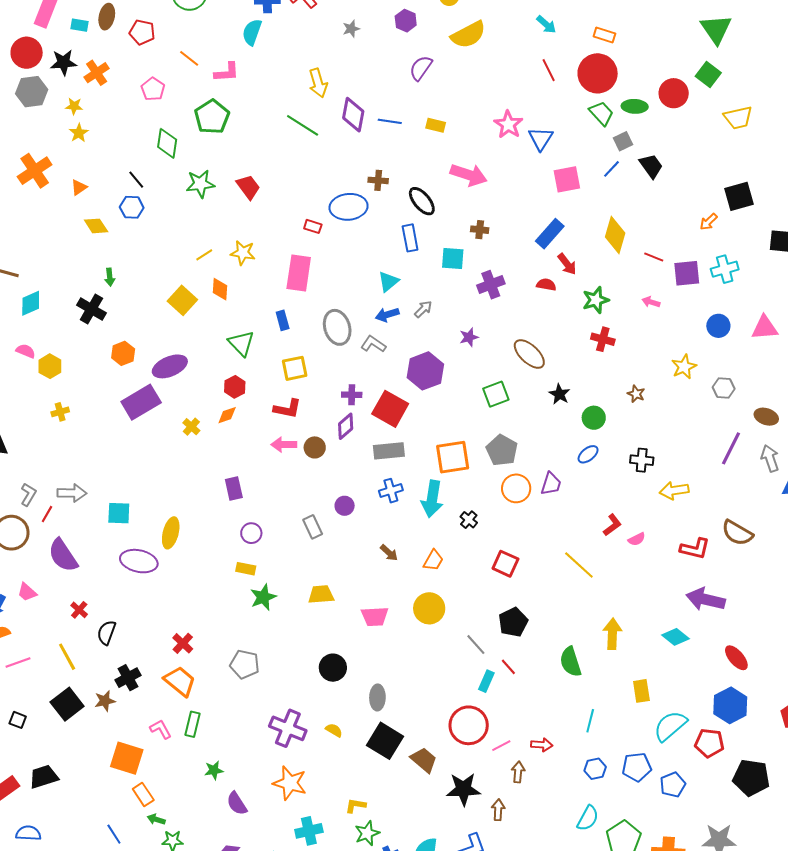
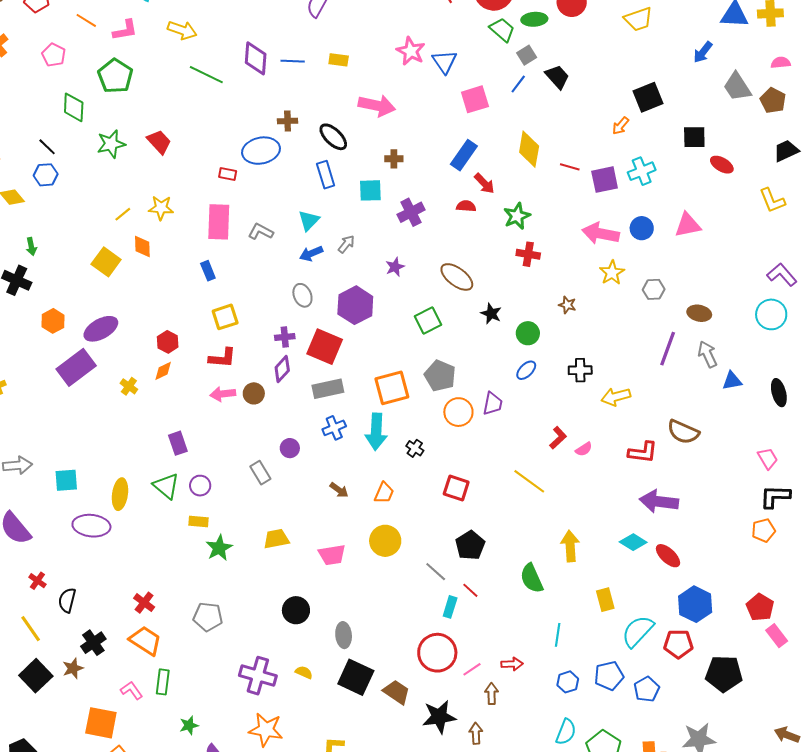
yellow arrow: (318, 83) -> (182, 30), moved, turned -48
pink arrow: (651, 302) -> (601, 233), moved, size x2.0
gray ellipse: (337, 327) -> (302, 295), moved, size x0.7
green triangle: (241, 343) -> (166, 486), moved
gray L-shape: (373, 344) -> (261, 232), moved
red ellipse: (736, 658) -> (668, 556), moved

